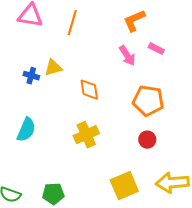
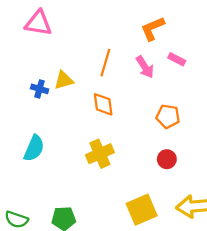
orange line: (72, 23) -> (105, 63), moved
orange pentagon: (148, 101) -> (168, 116), size x0.7

